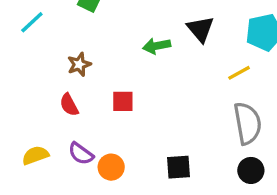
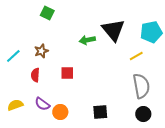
cyan line: (32, 22) -> (13, 56), moved
black triangle: (200, 29) -> (113, 30), size x1.4
red semicircle: (69, 105) -> (35, 75), turned 32

